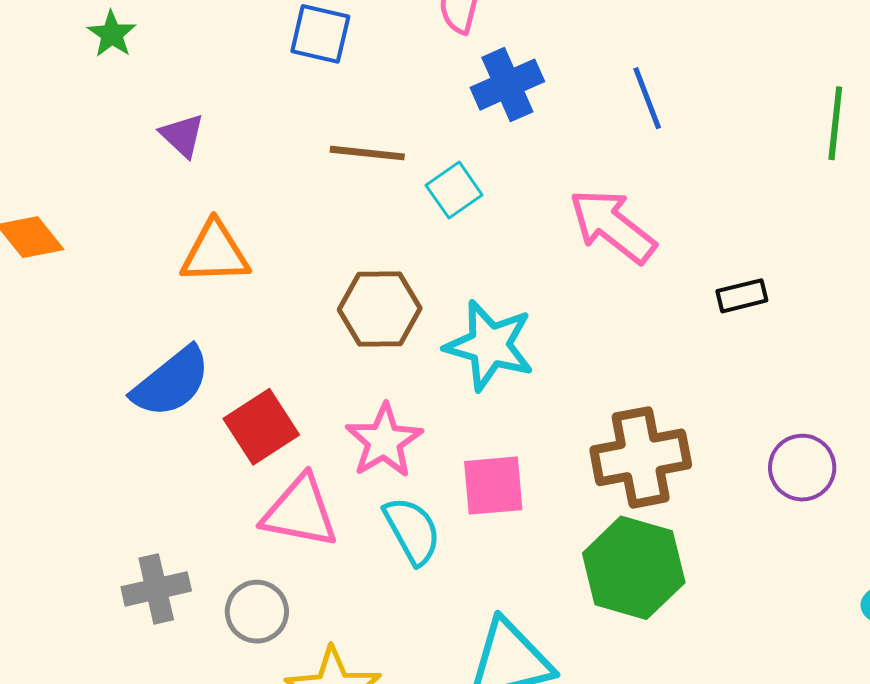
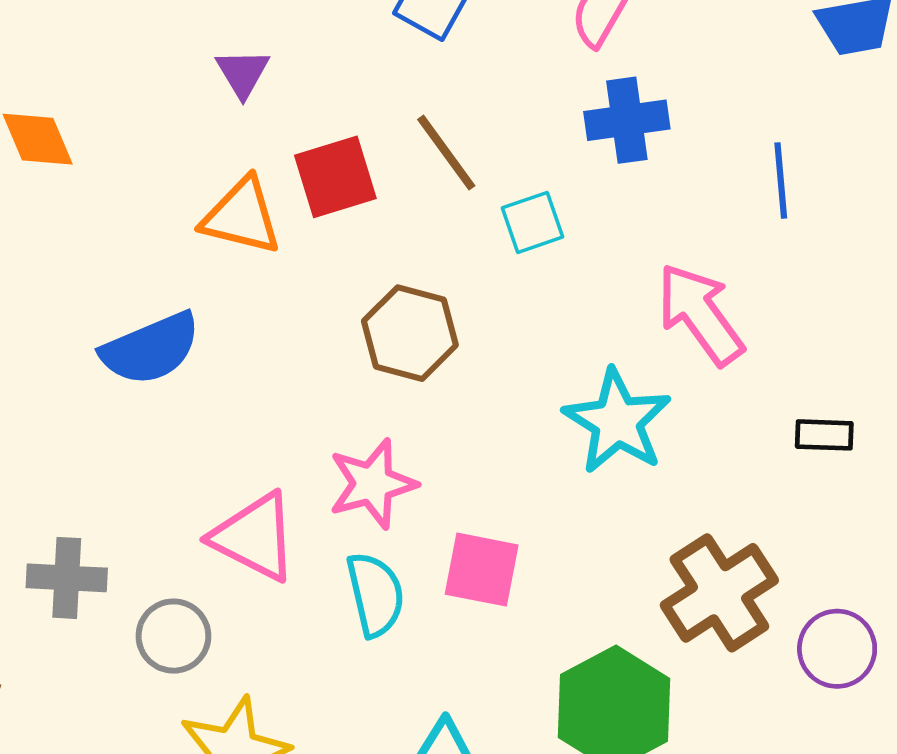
brown line: (367, 153) -> (446, 153), turned 32
cyan star: (490, 345) -> (617, 421), moved
red square: (261, 427) -> (335, 177), moved
brown cross: (641, 457) -> (719, 593), moved, turned -38

